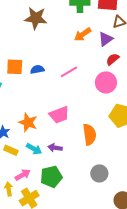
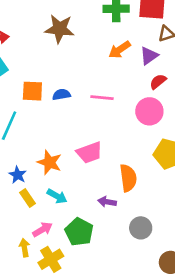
pink line: (69, 72) -> (102, 98), turned 36
purple arrow: (55, 148) -> (107, 202), moved
yellow rectangle: (11, 150) -> (27, 198), turned 32
green pentagon: (51, 177) -> (79, 232), turned -30

